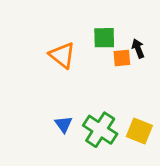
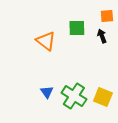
orange square: (122, 58) -> (107, 16), moved

